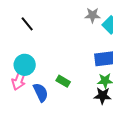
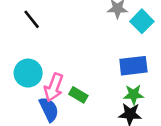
pink arrow: (19, 80) -> (54, 87), moved

